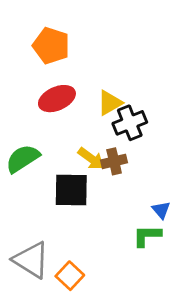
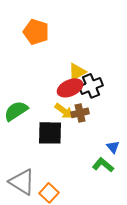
red ellipse: (57, 99) -> (70, 88), moved
green L-shape: (147, 236) -> (103, 165), turned 40

